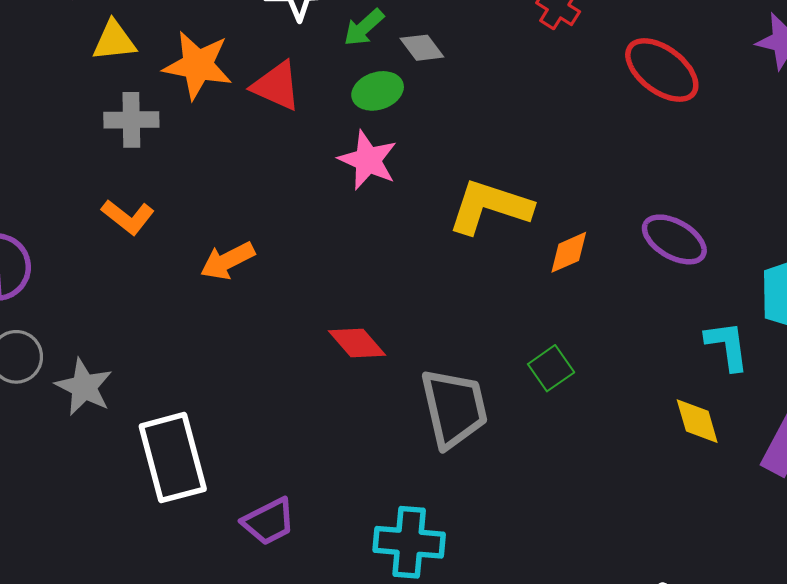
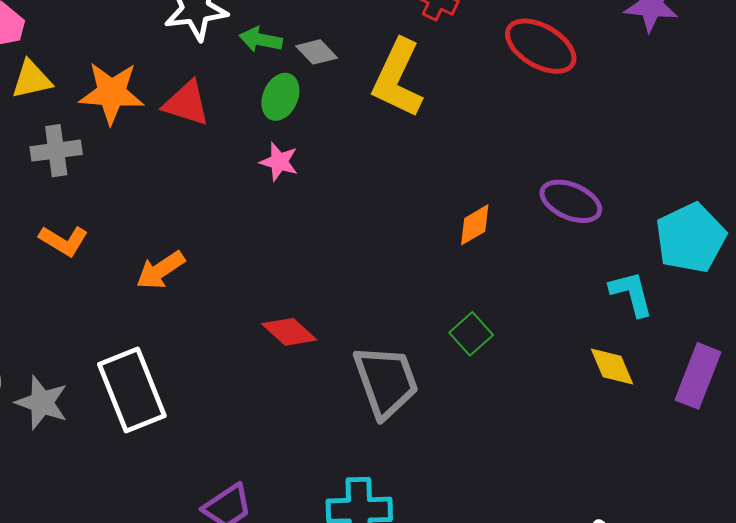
green arrow: (364, 27) -> (261, 40), turned 60
green ellipse: (378, 91) -> (280, 97), turned -42
pink star: (368, 160) -> (279, 162), size x0.7
yellow L-shape: (490, 207) -> (398, 78), moved, turned -76
white rectangle: (173, 458) -> (132, 390), moved

